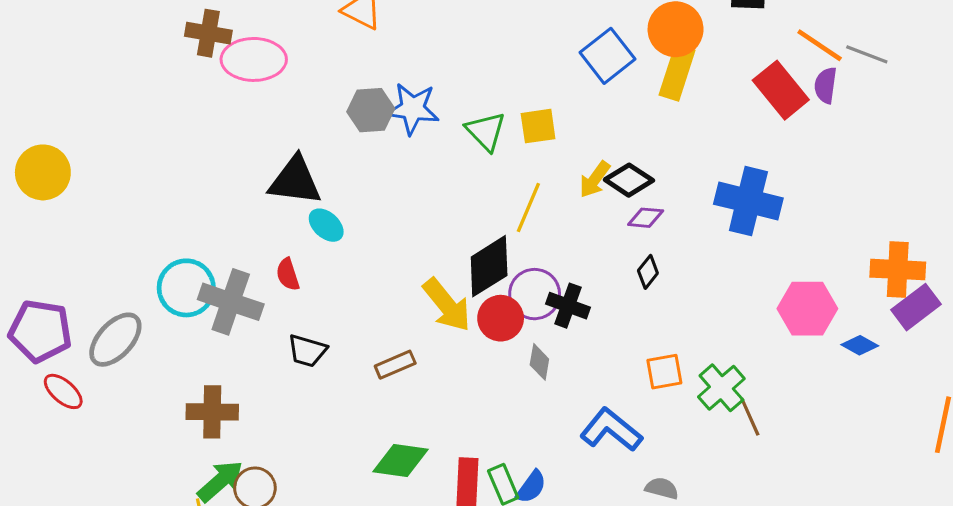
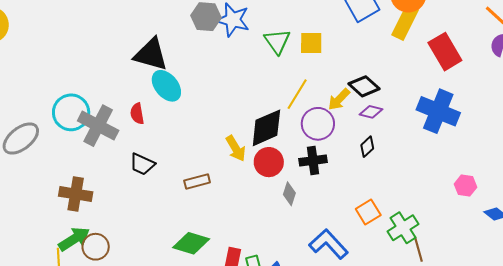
red rectangle: (781, 90) -> (445, 52), moved
yellow arrow: (595, 179) -> (339, 99), moved
cyan ellipse: (326, 225) -> (166, 86), size x1.4
purple circle: (535, 294) -> (318, 124), moved
yellow arrow: (447, 305) -> (236, 148), size x0.7
black cross: (568, 306) -> (313, 161), turned -36
pink hexagon: (807, 309) -> (466, 186), size x0.6
orange square: (664, 372) -> (368, 212), turned -30

